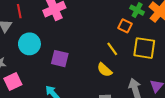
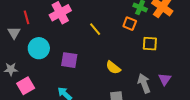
yellow square: (144, 48) -> (150, 44), size x0.7
yellow line: (112, 49) -> (95, 29), moved

